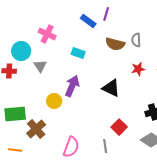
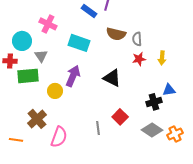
gray semicircle: (136, 40) -> (137, 39), moved
cyan rectangle: (78, 53) -> (79, 43), size x1.5
green rectangle: (15, 114) -> (28, 76), moved
gray line: (105, 146) -> (98, 128), moved
pink semicircle: (71, 147) -> (59, 137), moved

